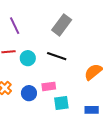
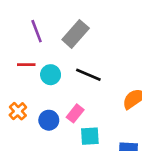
gray rectangle: (62, 25) -> (76, 34), moved
pink rectangle: (49, 86) -> (75, 113), turned -48

